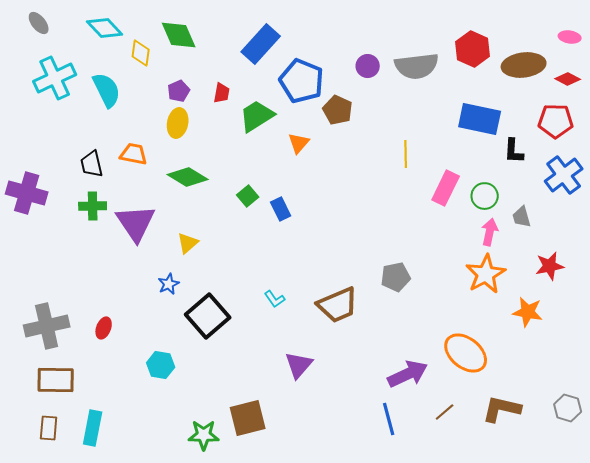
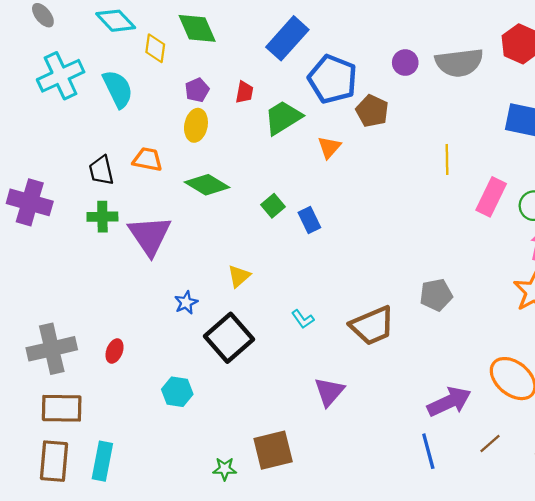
yellow triangle: (188, 243) -> (239, 276), moved
brown rectangle: (49, 428) -> (54, 461), size x1.5
green star: (204, 435) -> (225, 469), size x0.7

